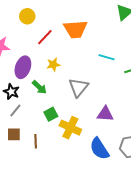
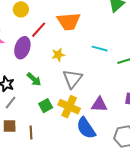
yellow star: (53, 65) -> (58, 55), moved
purple ellipse: (23, 67) -> (22, 48), moved
yellow cross: (70, 128) -> (69, 107), moved
blue semicircle: (99, 149) -> (86, 128), moved

